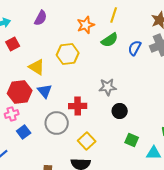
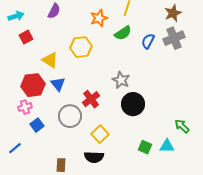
gray star: (108, 87) -> (121, 80), turned 30
red cross: (78, 106) -> (91, 99), turned -36
black circle: (120, 111) -> (133, 104), size x1.5
green square: (132, 140) -> (145, 147), moved

